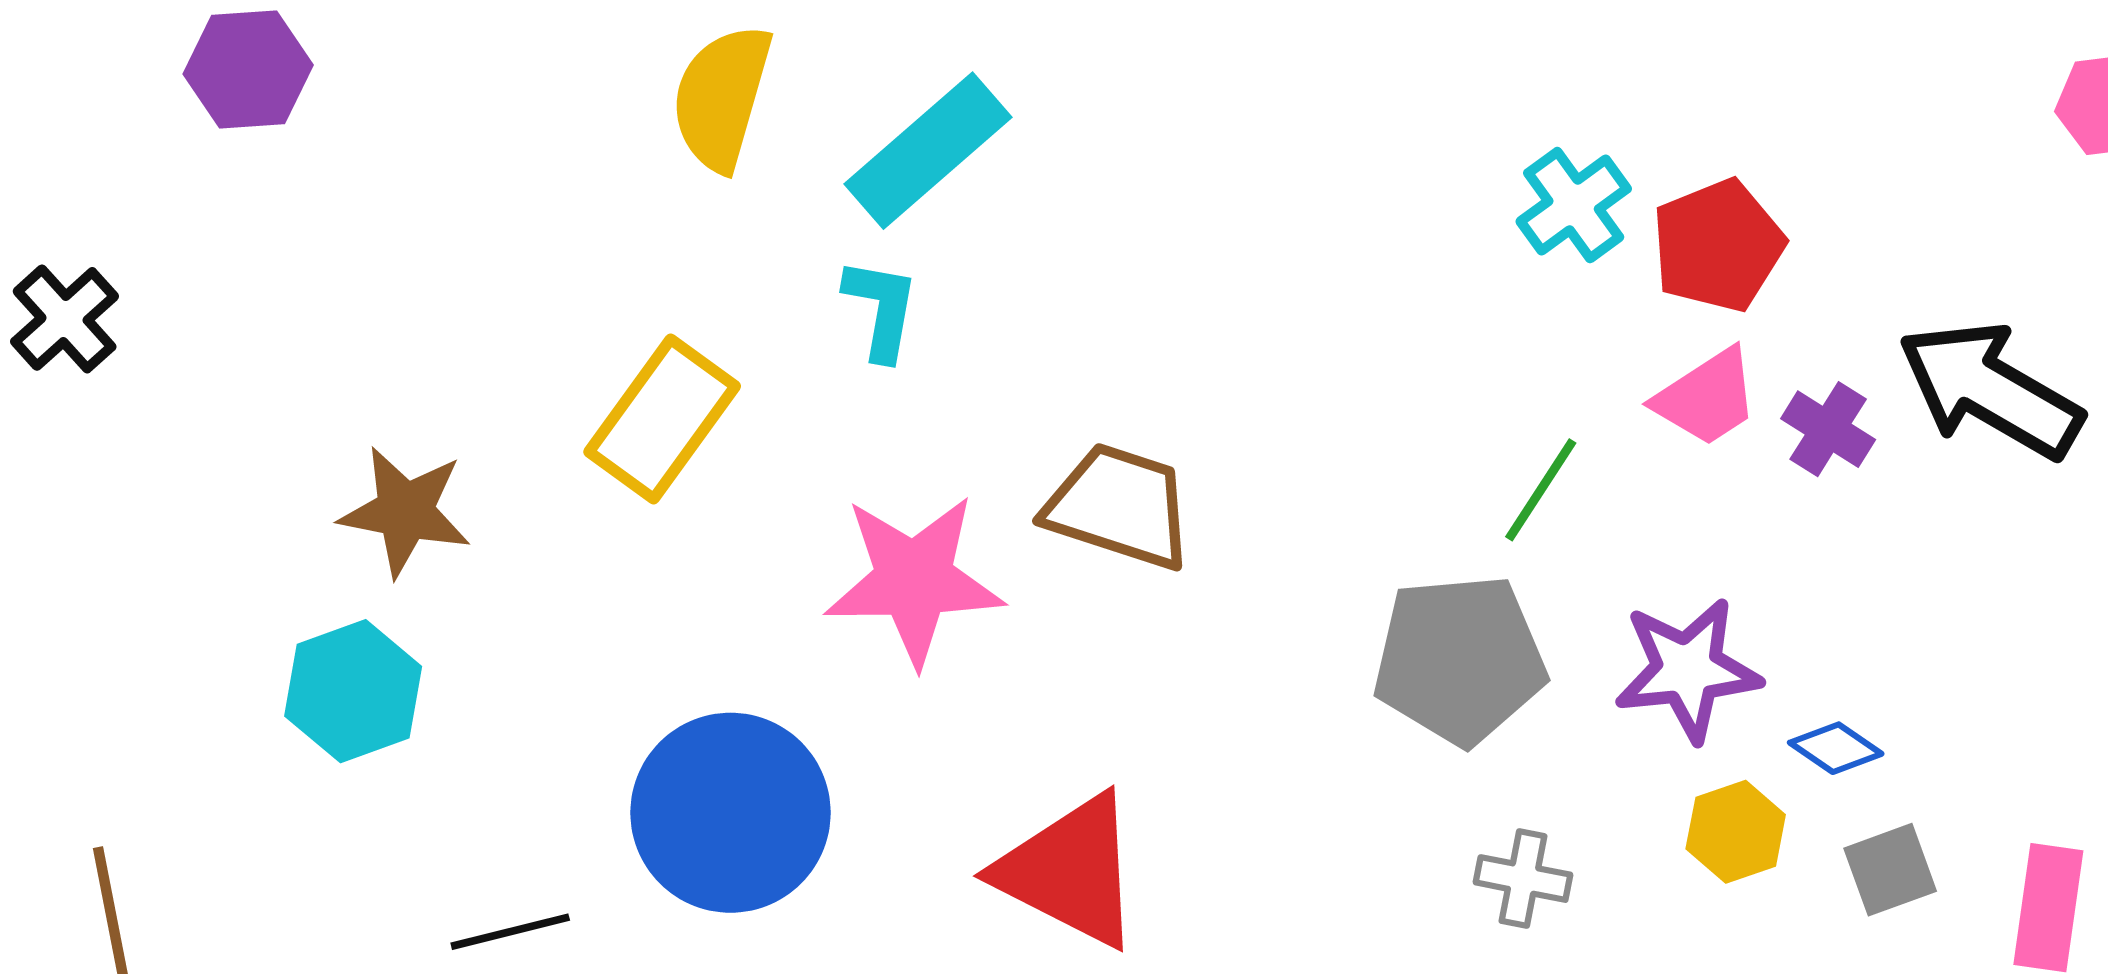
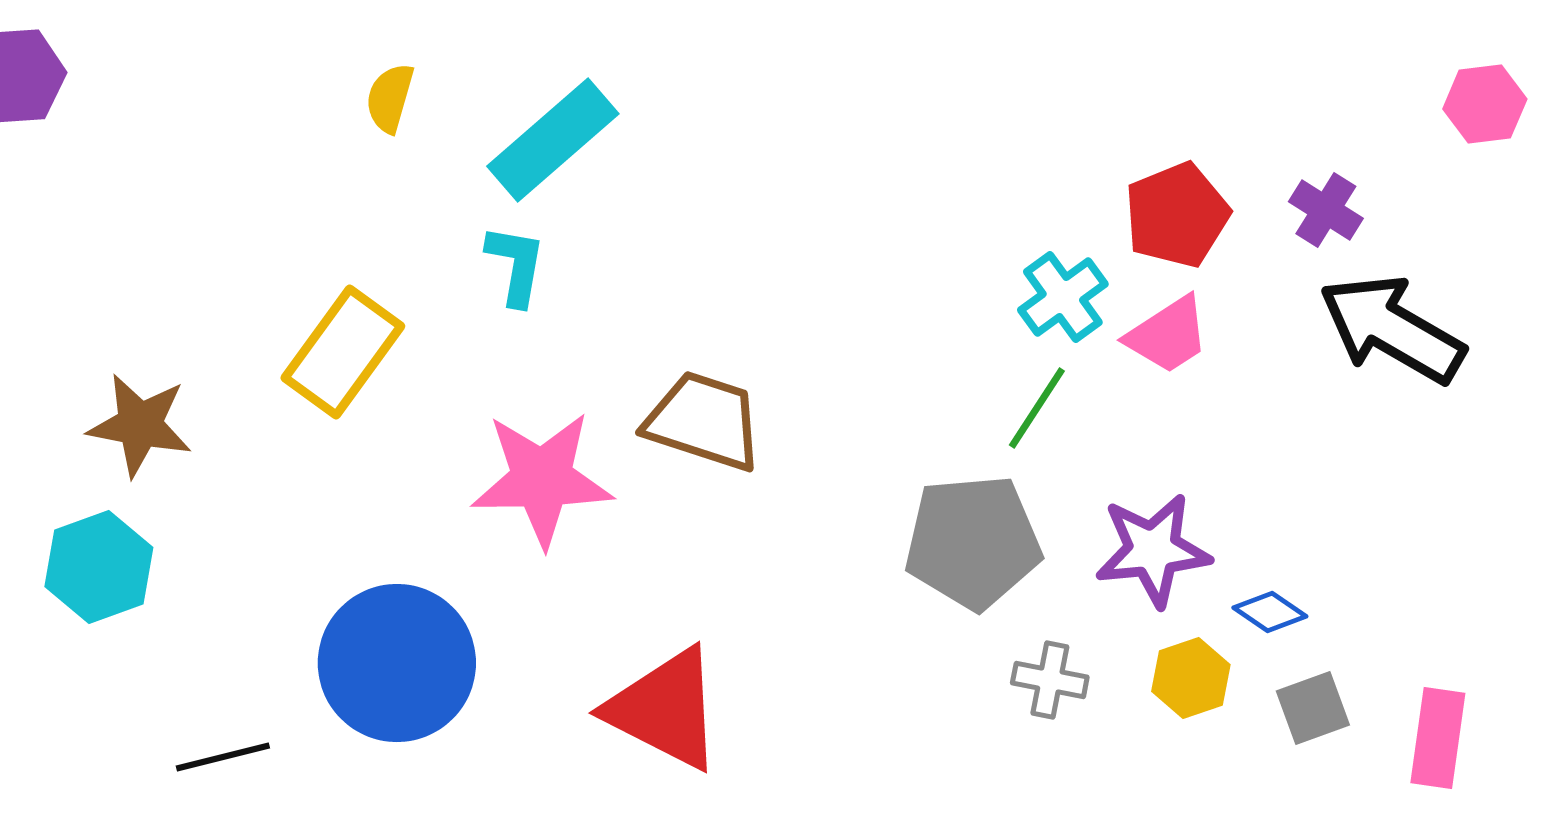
yellow semicircle: (722, 97) -> (390, 98), size x0.6
cyan cross: (1574, 205) -> (1063, 297), moved
purple cross: (1828, 429) -> (1326, 210), moved
gray cross: (1523, 879) -> (1050, 680), moved

